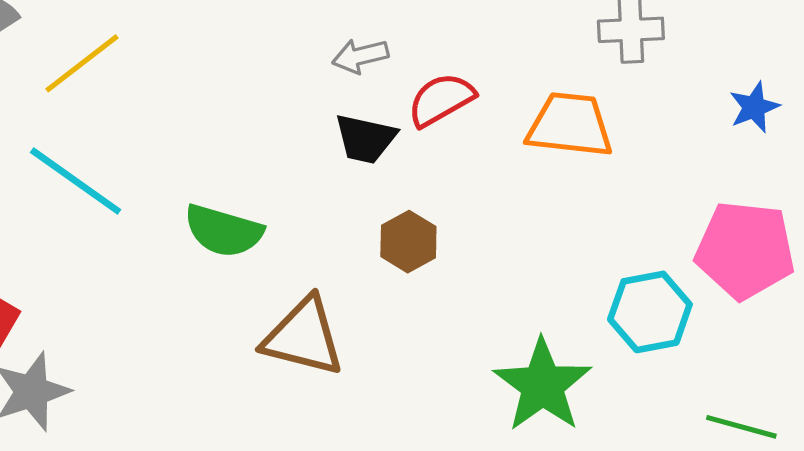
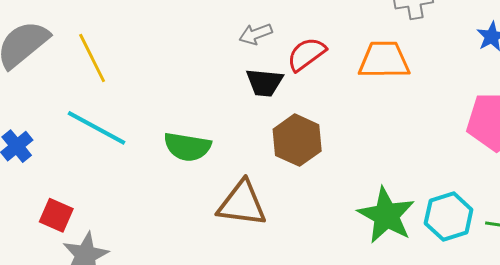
yellow line: (82, 63) -> (92, 58), turned -72
brown hexagon: (408, 242) -> (297, 140), size x1.4
cyan hexagon: (650, 312) -> (449, 216), moved

